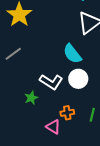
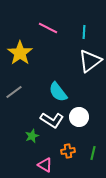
cyan semicircle: (72, 54) -> (58, 92), moved
pink triangle: (53, 127) -> (45, 165), moved

